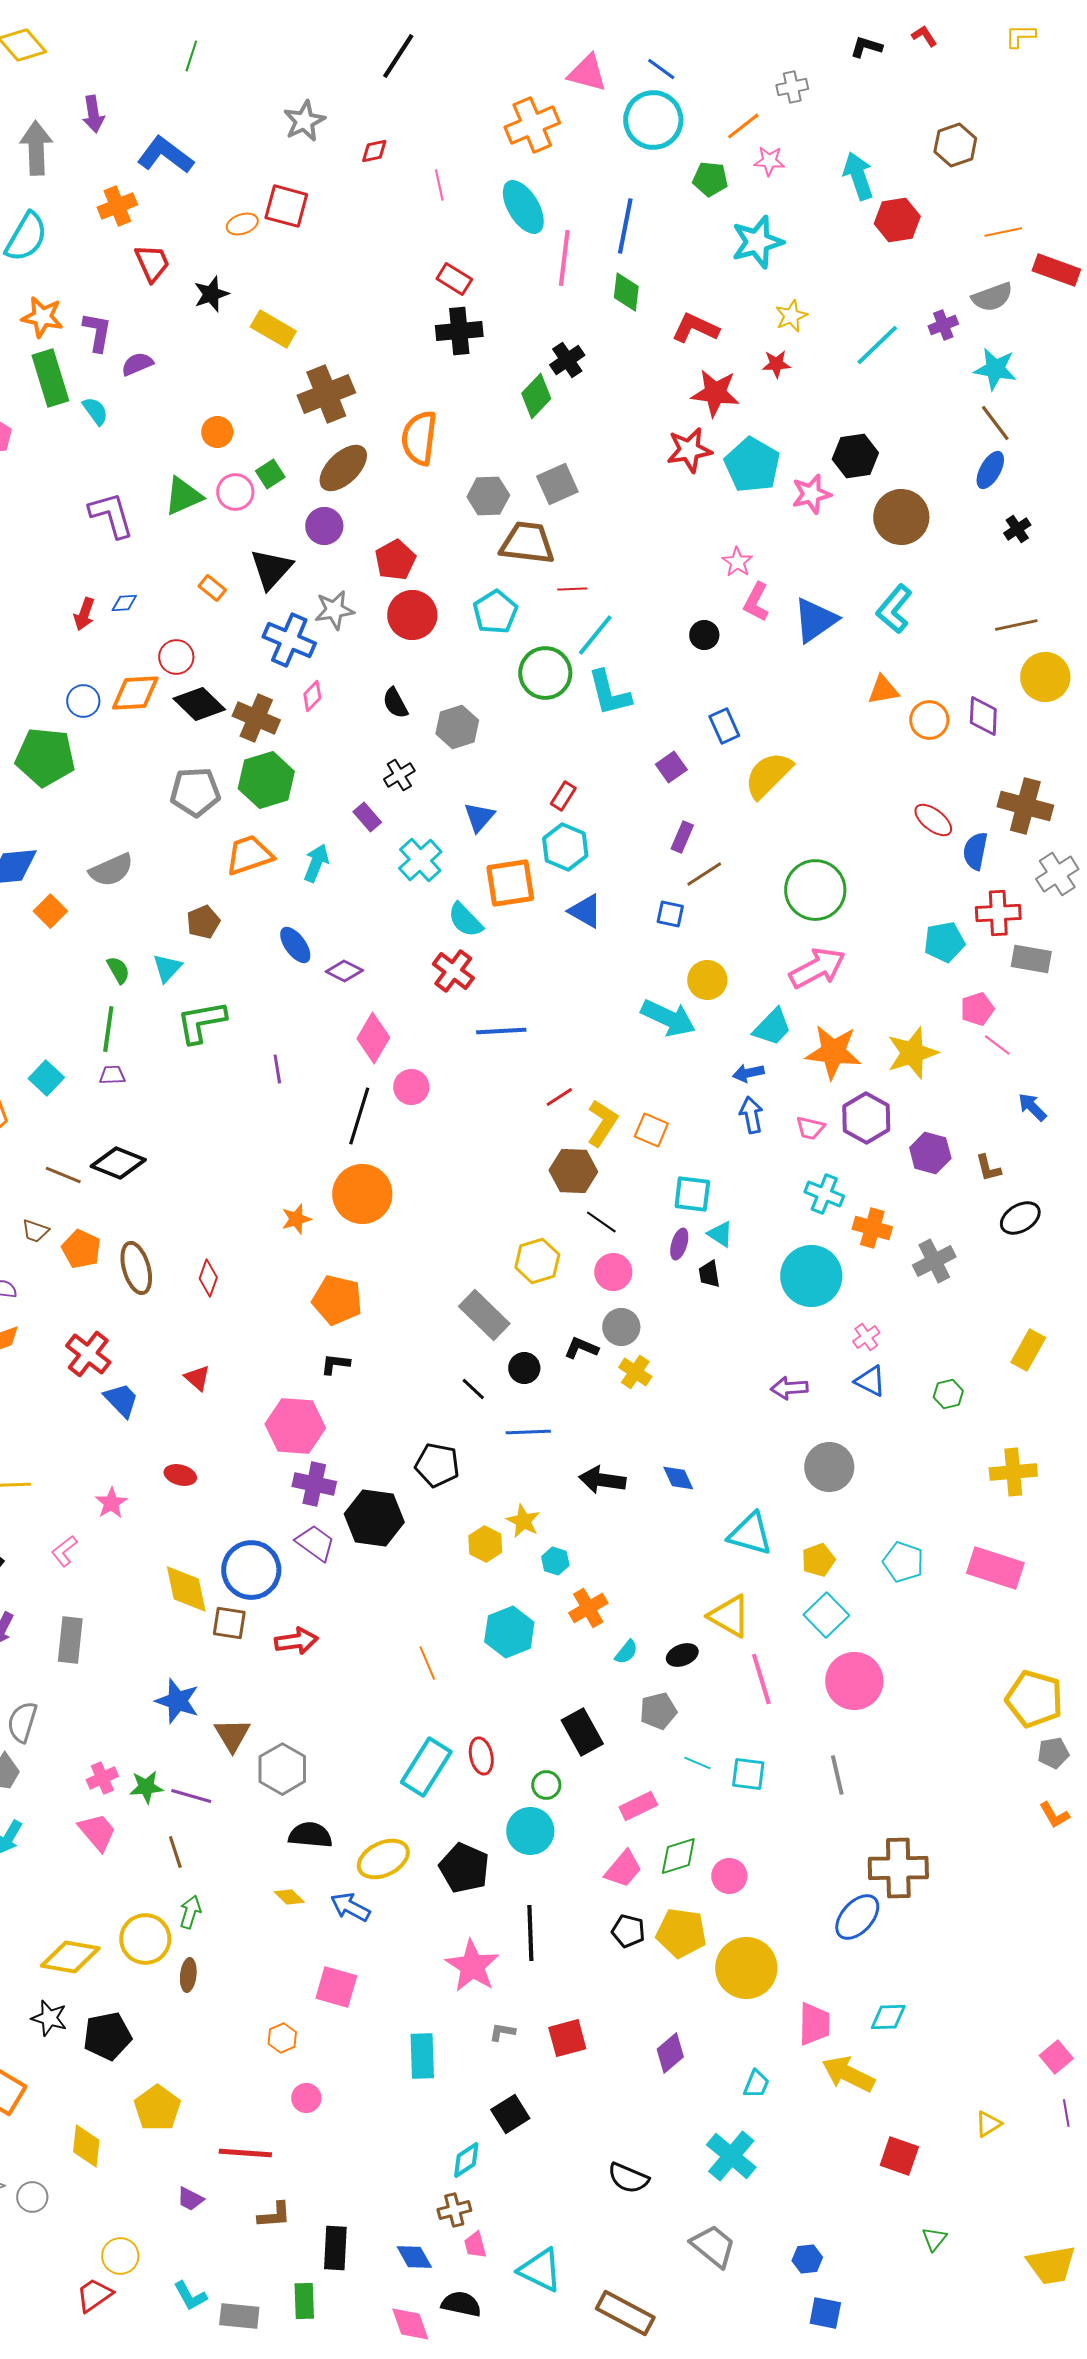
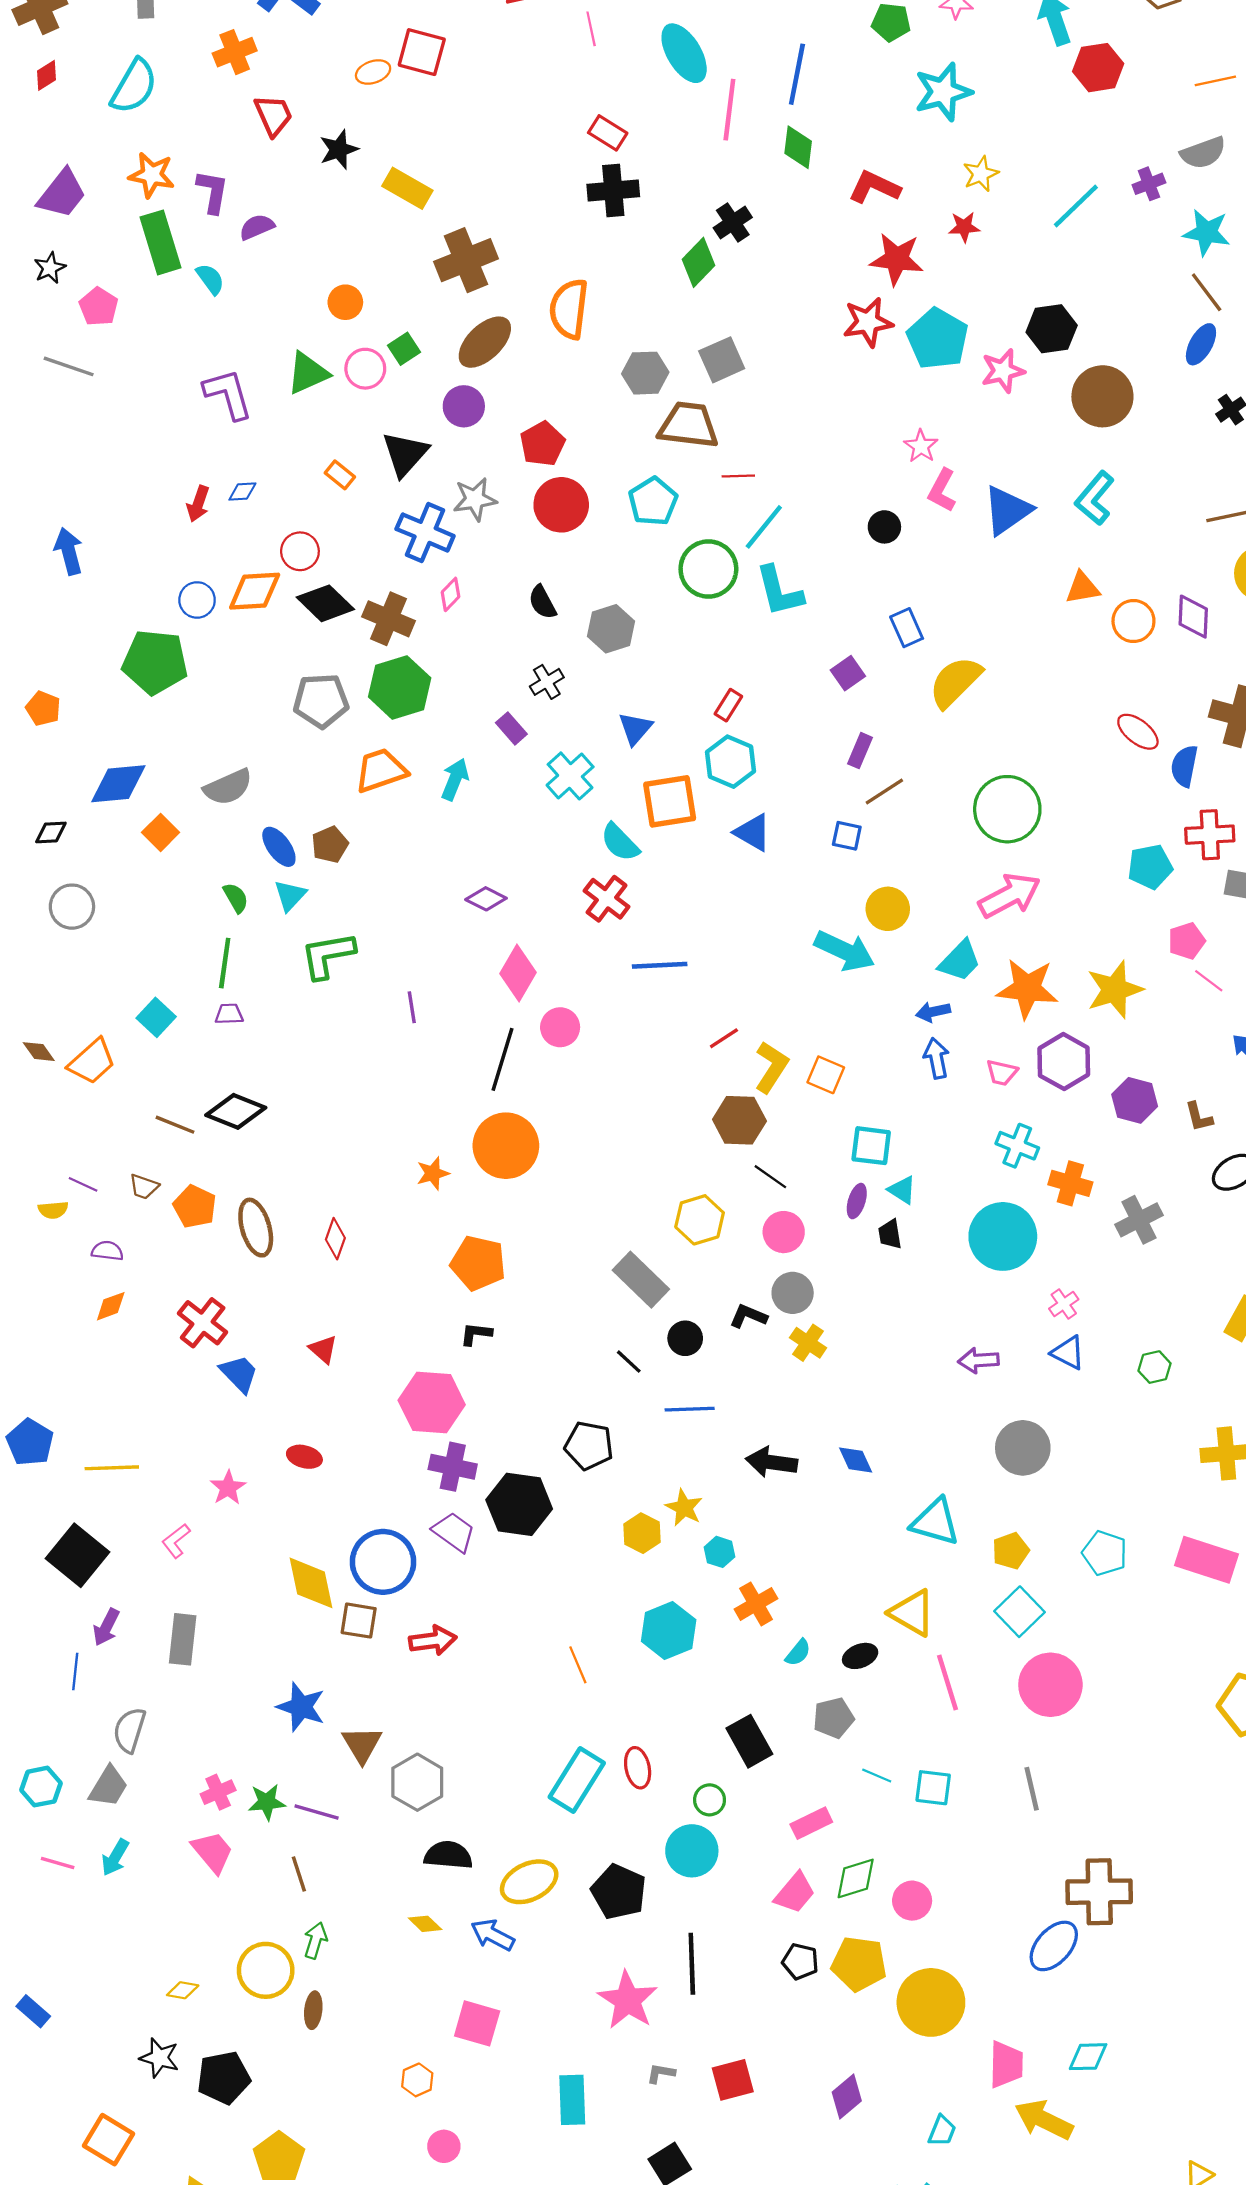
blue ellipse: (295, 945) -> (279, 847), moved
yellow diamond: (70, 1957) -> (183, 1990), size x0.5

